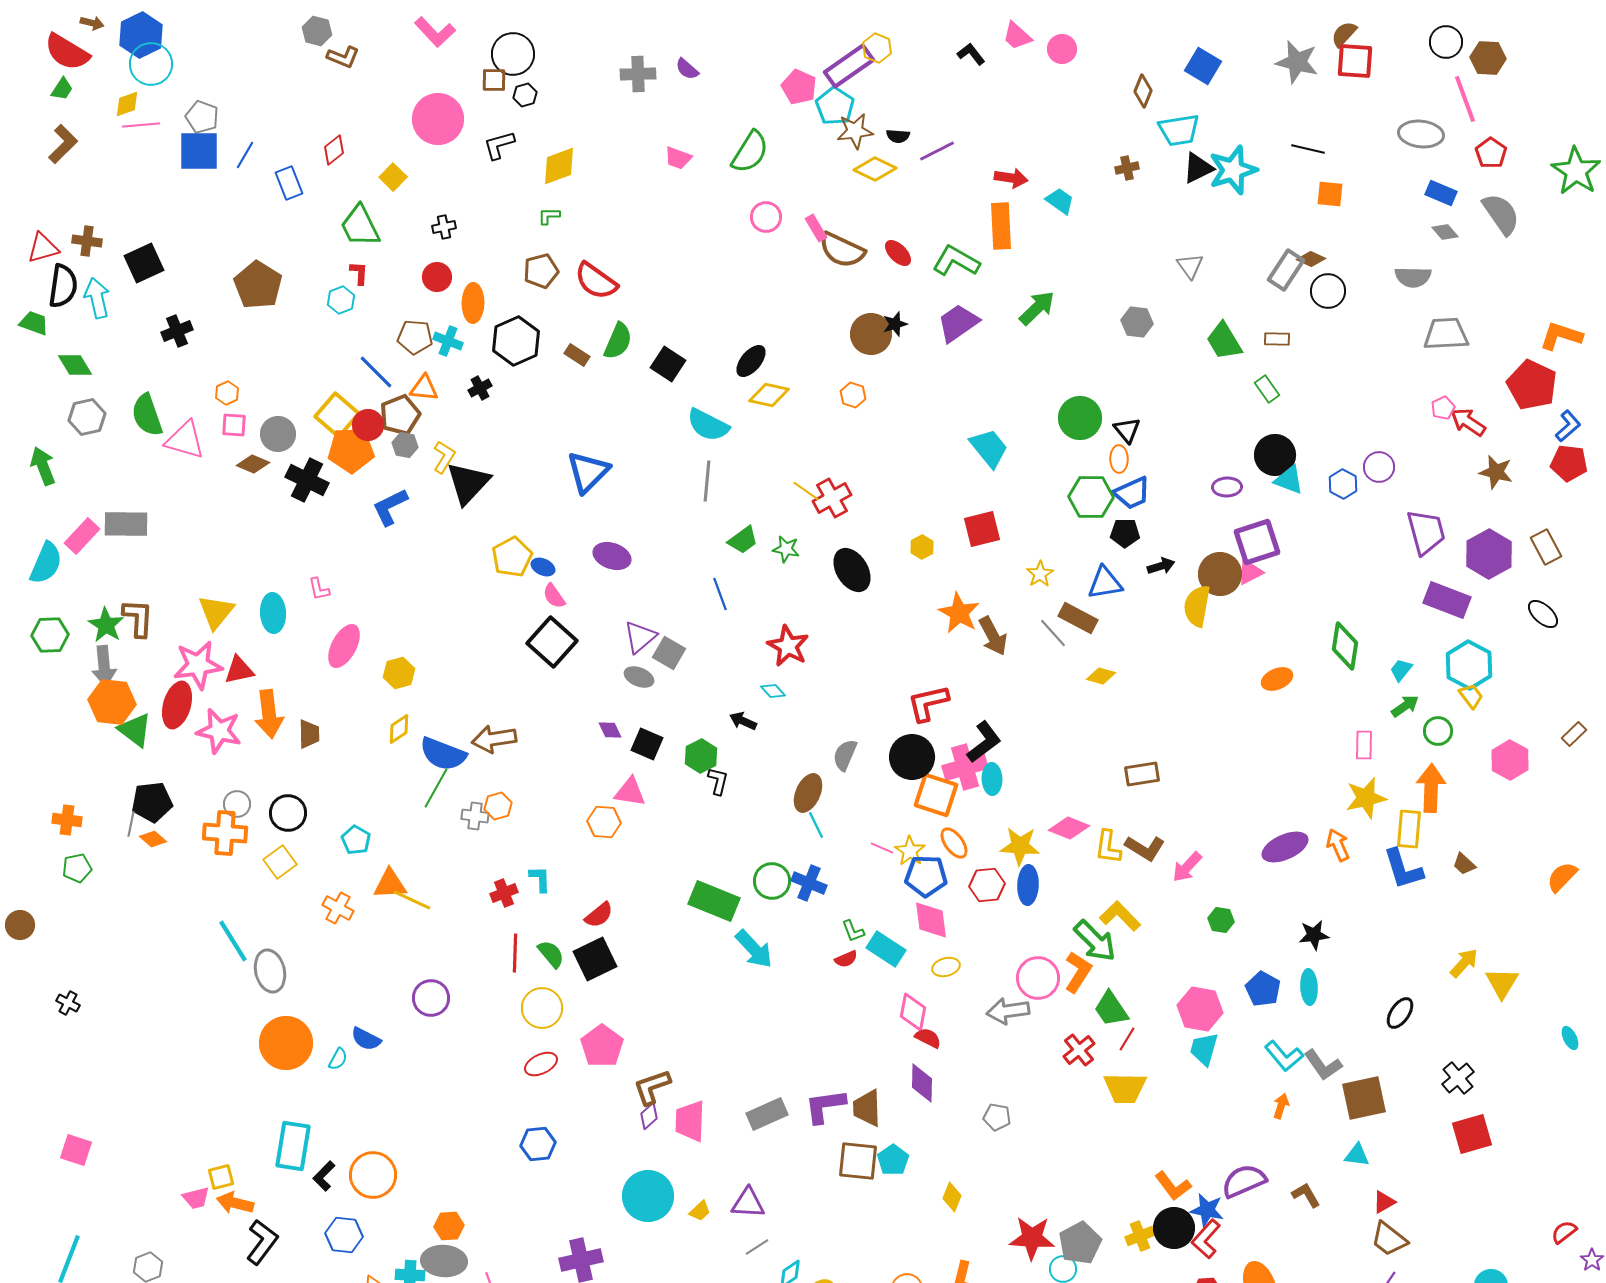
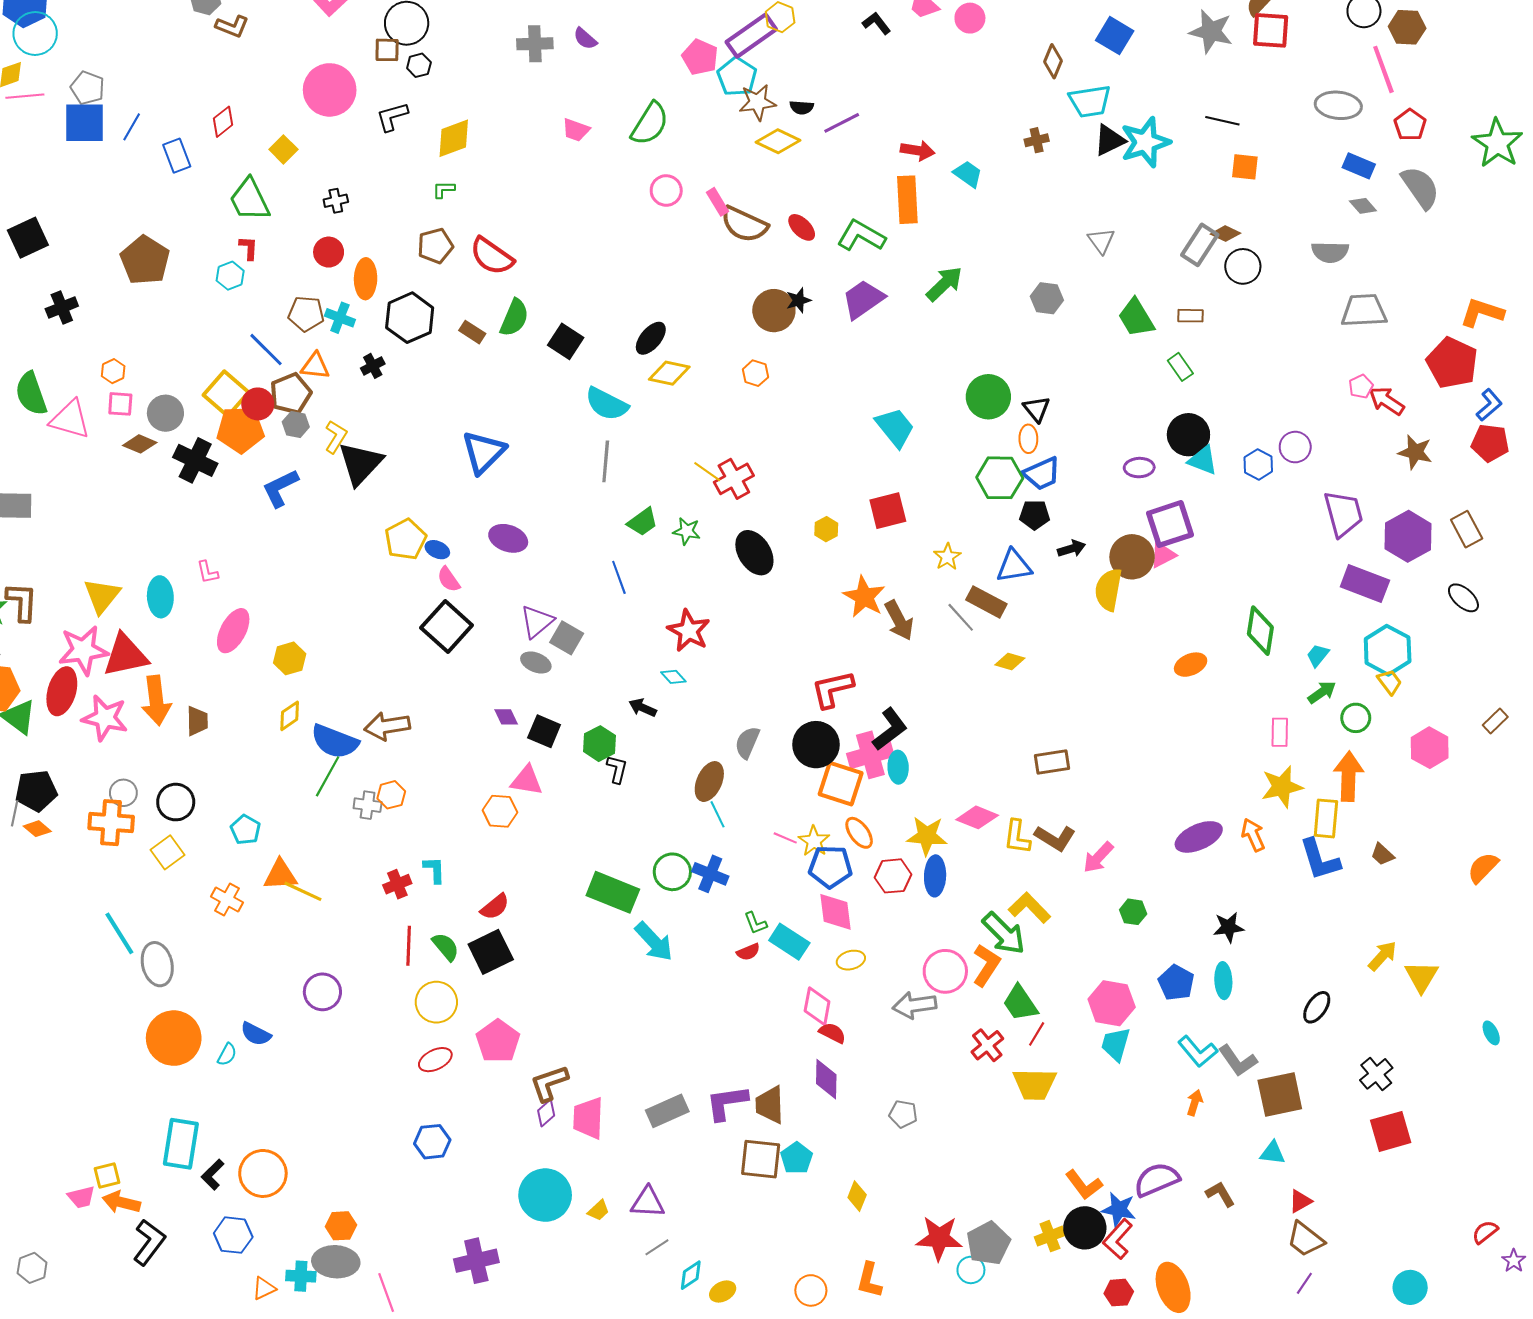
red triangle: (239, 670) -> (125, 655), size x1.5

